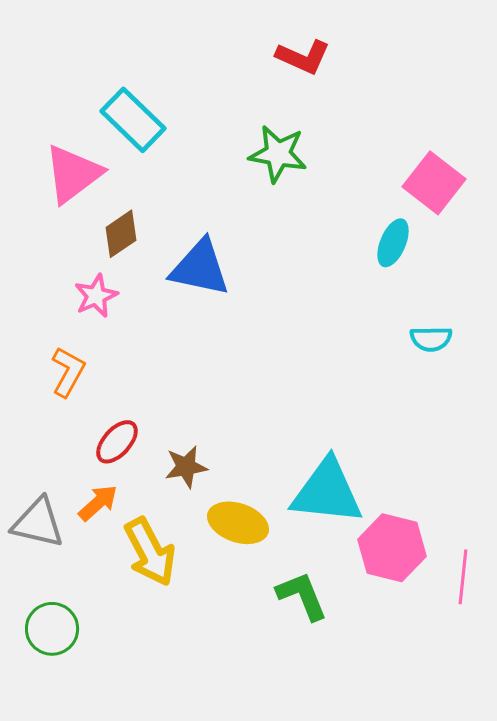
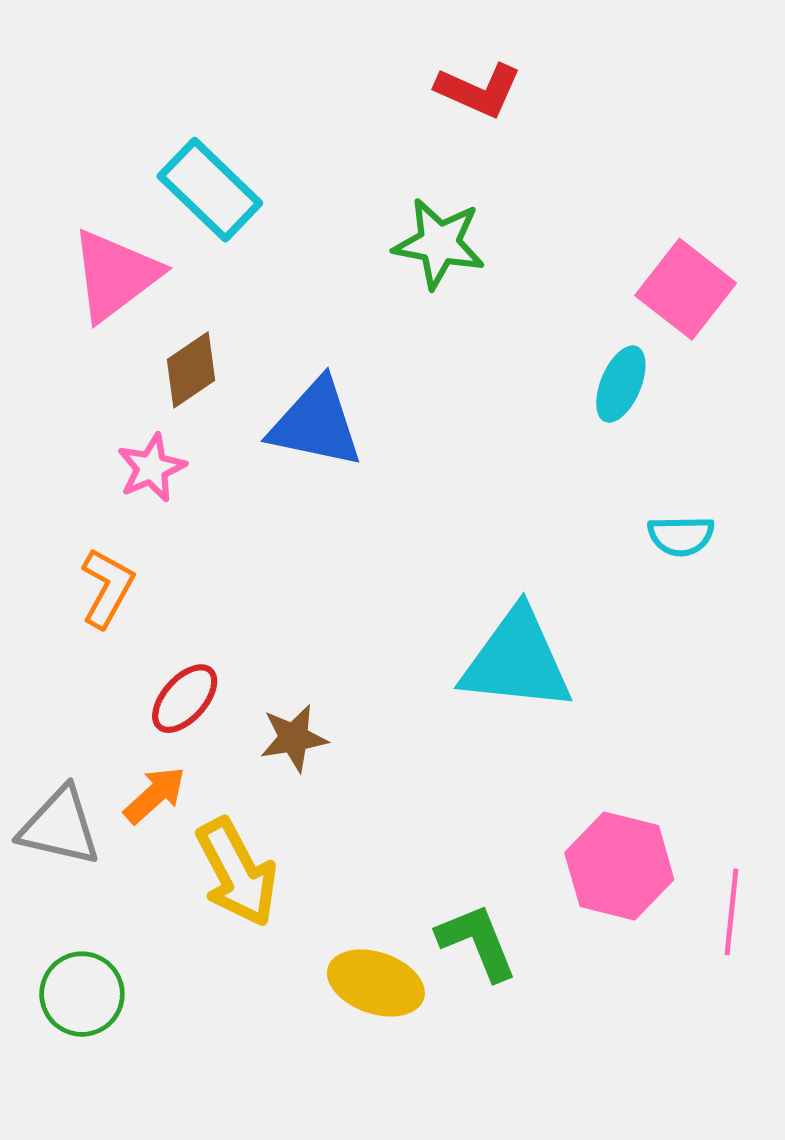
cyan triangle: (327, 492) -> (517, 661), moved
yellow ellipse: (238, 523) -> (376, 983), moved

